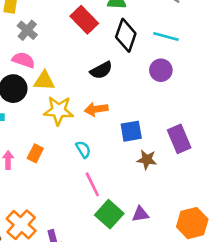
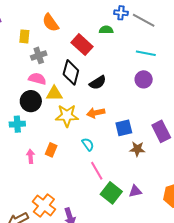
gray cross: (27, 30) -> (39, 55), turned 35
black diamond: (126, 35) -> (71, 72), moved

